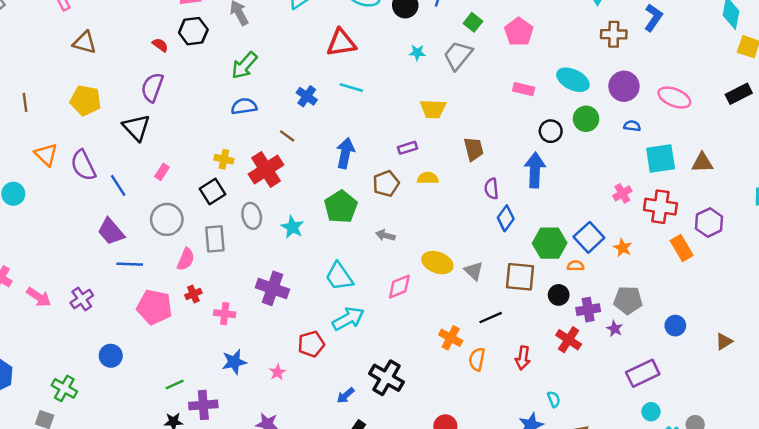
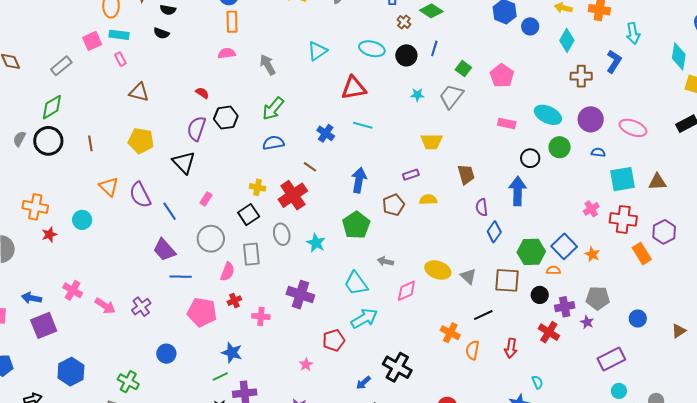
black hexagon: (193, 31) -> (226, 118), moved
gray arrow: (385, 235) -> (385, 261), moved
blue star: (234, 362) -> (232, 353), moved, turned 30

